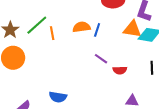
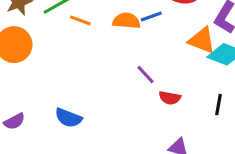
blue line: (97, 30) -> (151, 17), moved, turned 40
orange line: (52, 33) -> (80, 20), turned -72

